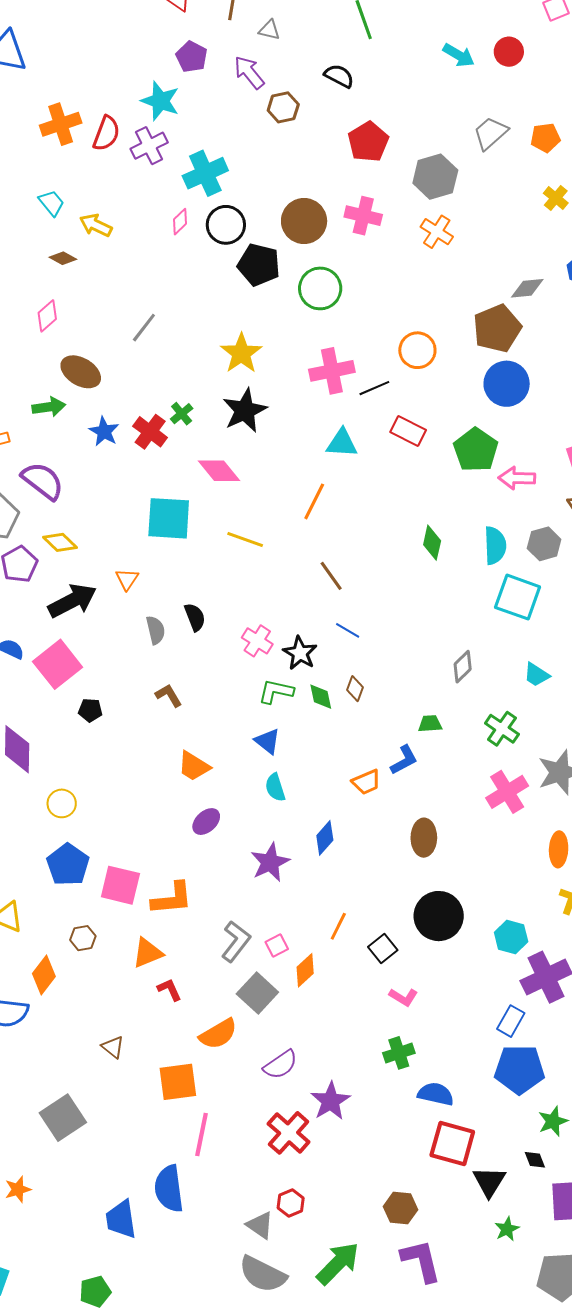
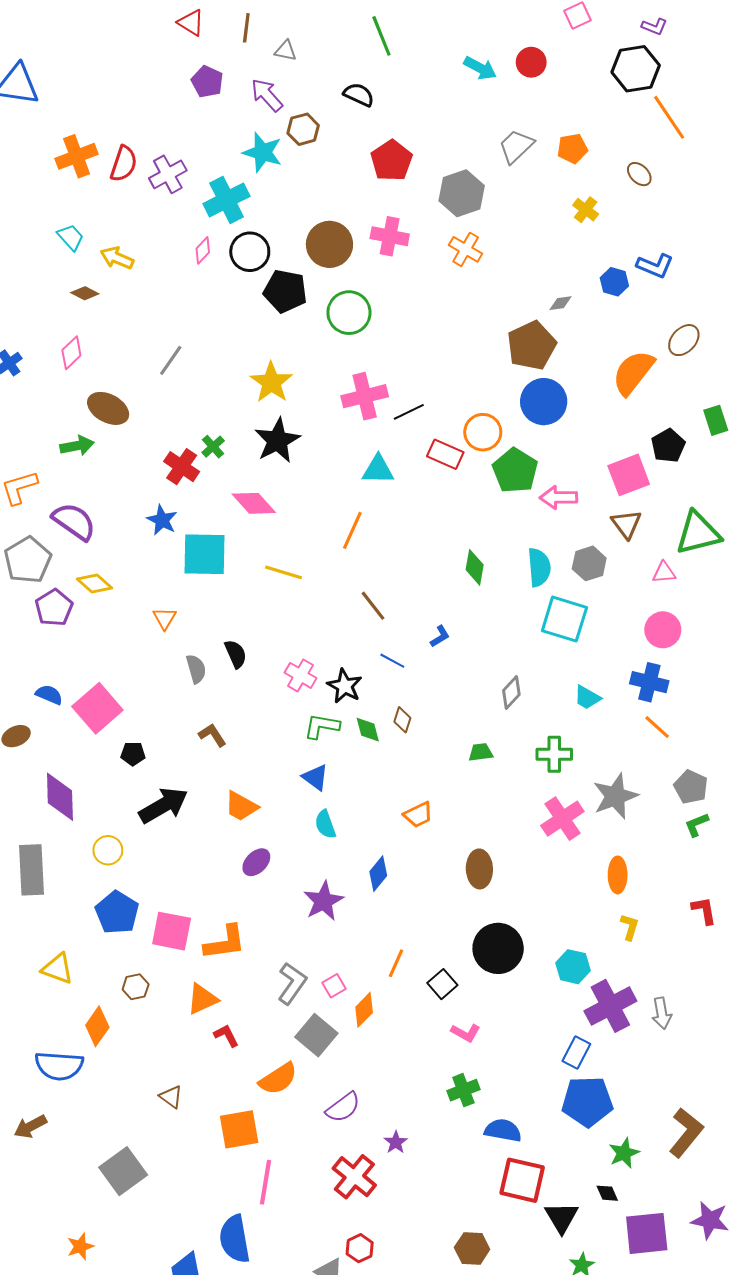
cyan star: (160, 101) -> (263, 152), moved
gray diamond: (527, 288) -> (561, 303), size x0.7
orange circle: (417, 350) -> (483, 432), moved
blue star: (104, 432) -> (162, 520), moved
black arrow: (72, 601) -> (163, 805), moved
green cross: (502, 729) -> (554, 754), turned -32
blue L-shape: (404, 760) -> (440, 636), moved, size x0.7
purple star: (330, 1101) -> (396, 1142), size x0.6

